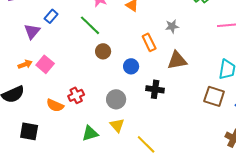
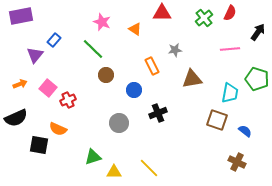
brown triangle: (177, 60) -> (192, 79), moved
orange arrow: (25, 64) -> (20, 84), moved
black cross: (155, 89) -> (158, 113), turned -30
red cross: (76, 95) -> (68, 100), moved
yellow triangle: (117, 125) -> (114, 172), moved, turned -49
black square: (29, 131) -> (39, 145), moved

